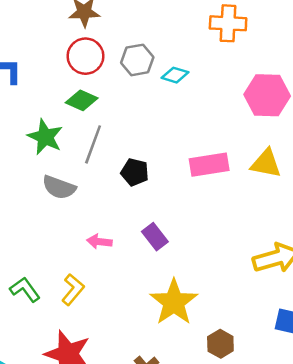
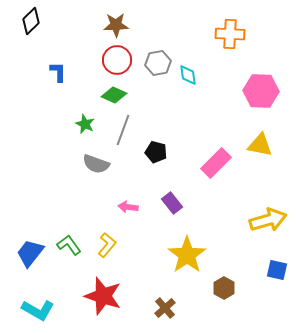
cyan diamond: (175, 75) -> (188, 75), turned 65
green star: (45, 137) -> (85, 124), size x0.7
pink rectangle: (209, 165) -> (216, 163), moved, turned -36

